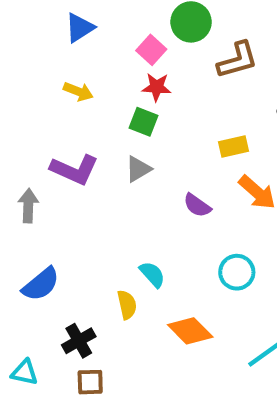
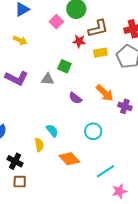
red star: (157, 87) -> (79, 41), moved
green square: (143, 122) -> (64, 66), moved
yellow rectangle: (233, 146) -> (100, 53), moved
gray triangle: (138, 169) -> (48, 79), turned 32
black cross: (79, 341) -> (15, 161), turned -35

